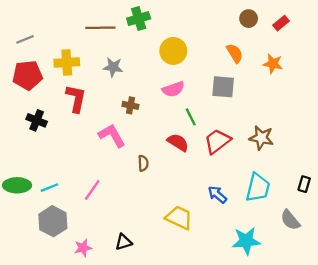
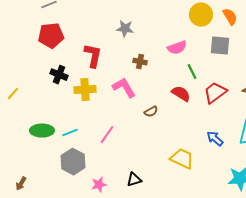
yellow circle: (173, 51) -> (201, 15), moved
yellow cross: (67, 63) -> (85, 90), moved
brown semicircle: (143, 163) -> (151, 112), turned 64

